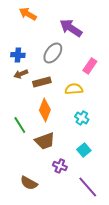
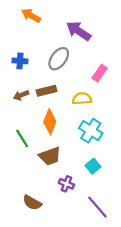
brown arrow: (21, 74) -> (21, 95), moved
cyan cross: (82, 118) -> (91, 131), size x1.5

